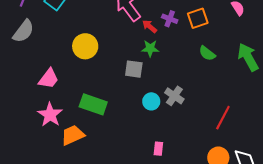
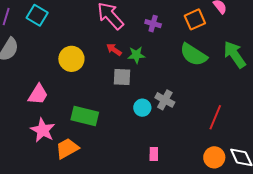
orange square: (198, 18) -> (195, 19), moved
red arrow: (150, 26) -> (114, 50), moved
green semicircle: (207, 53) -> (194, 55), size x1.6

